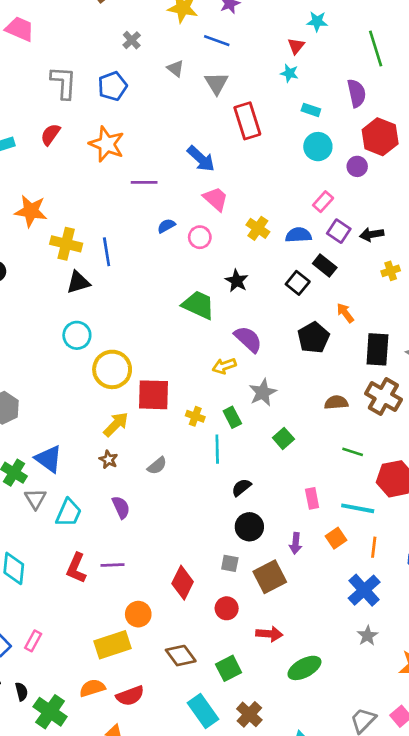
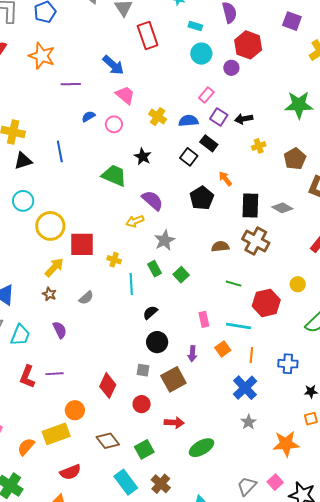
blue line: (107, 252) -> (60, 151), moved
green rectangle: (232, 417) -> (154, 269), moved
orange semicircle: (92, 688) -> (26, 447), moved, turned -30

